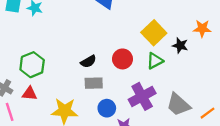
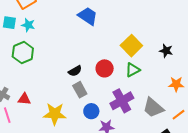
orange star: (202, 29) -> (176, 84), moved
black star: (180, 45) -> (166, 51), moved
green hexagon: (32, 65) -> (23, 53), moved
gray rectangle: (94, 83) -> (80, 90), turned 63

